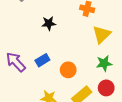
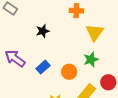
purple arrow: (16, 62) -> (15, 58), moved
green star: (104, 63) -> (91, 59), moved

